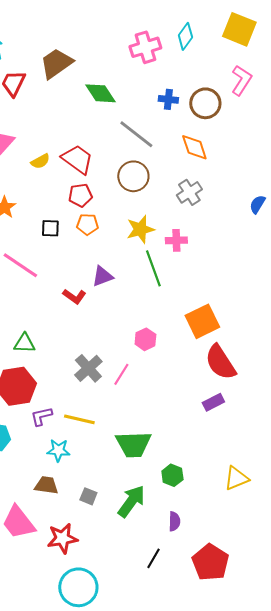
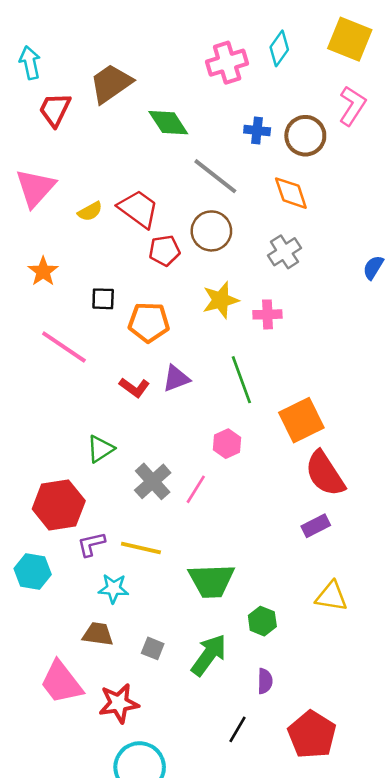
red pentagon: (80, 195) -> (164, 251), moved
orange pentagon: (87, 224) -> (149, 322), moved, size x1.4
green line: (153, 268) -> (241, 380), moved
purple triangle: (102, 276) -> (176, 378), moved
green triangle: (24, 343) -> (100, 449), moved, turned -35
yellow triangle: (236, 478) -> (331, 596), moved, turned 32

